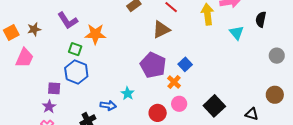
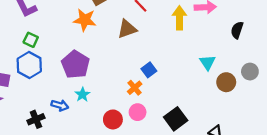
cyan triangle: (236, 33) -> (208, 62), moved
orange star: (95, 34) -> (85, 20), moved
purple pentagon: (153, 65) -> (75, 64), moved
brown circle: (275, 95) -> (226, 82), moved

